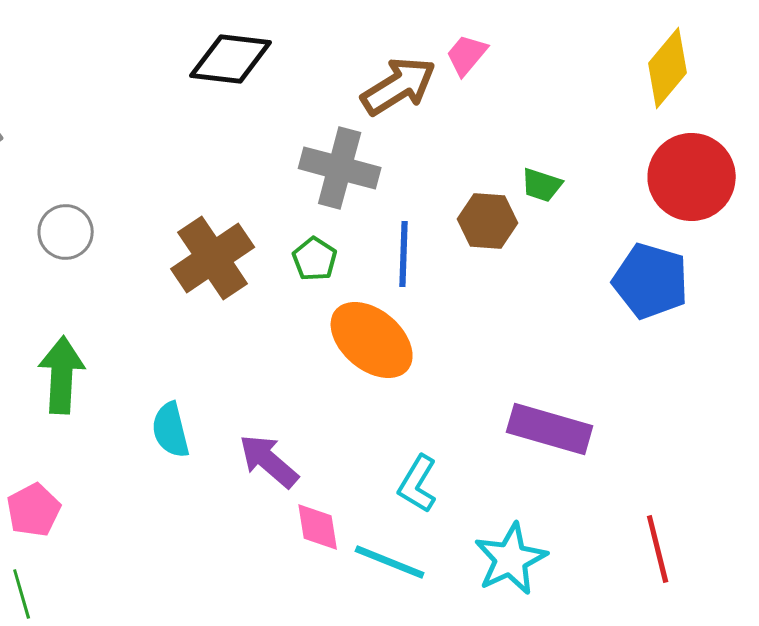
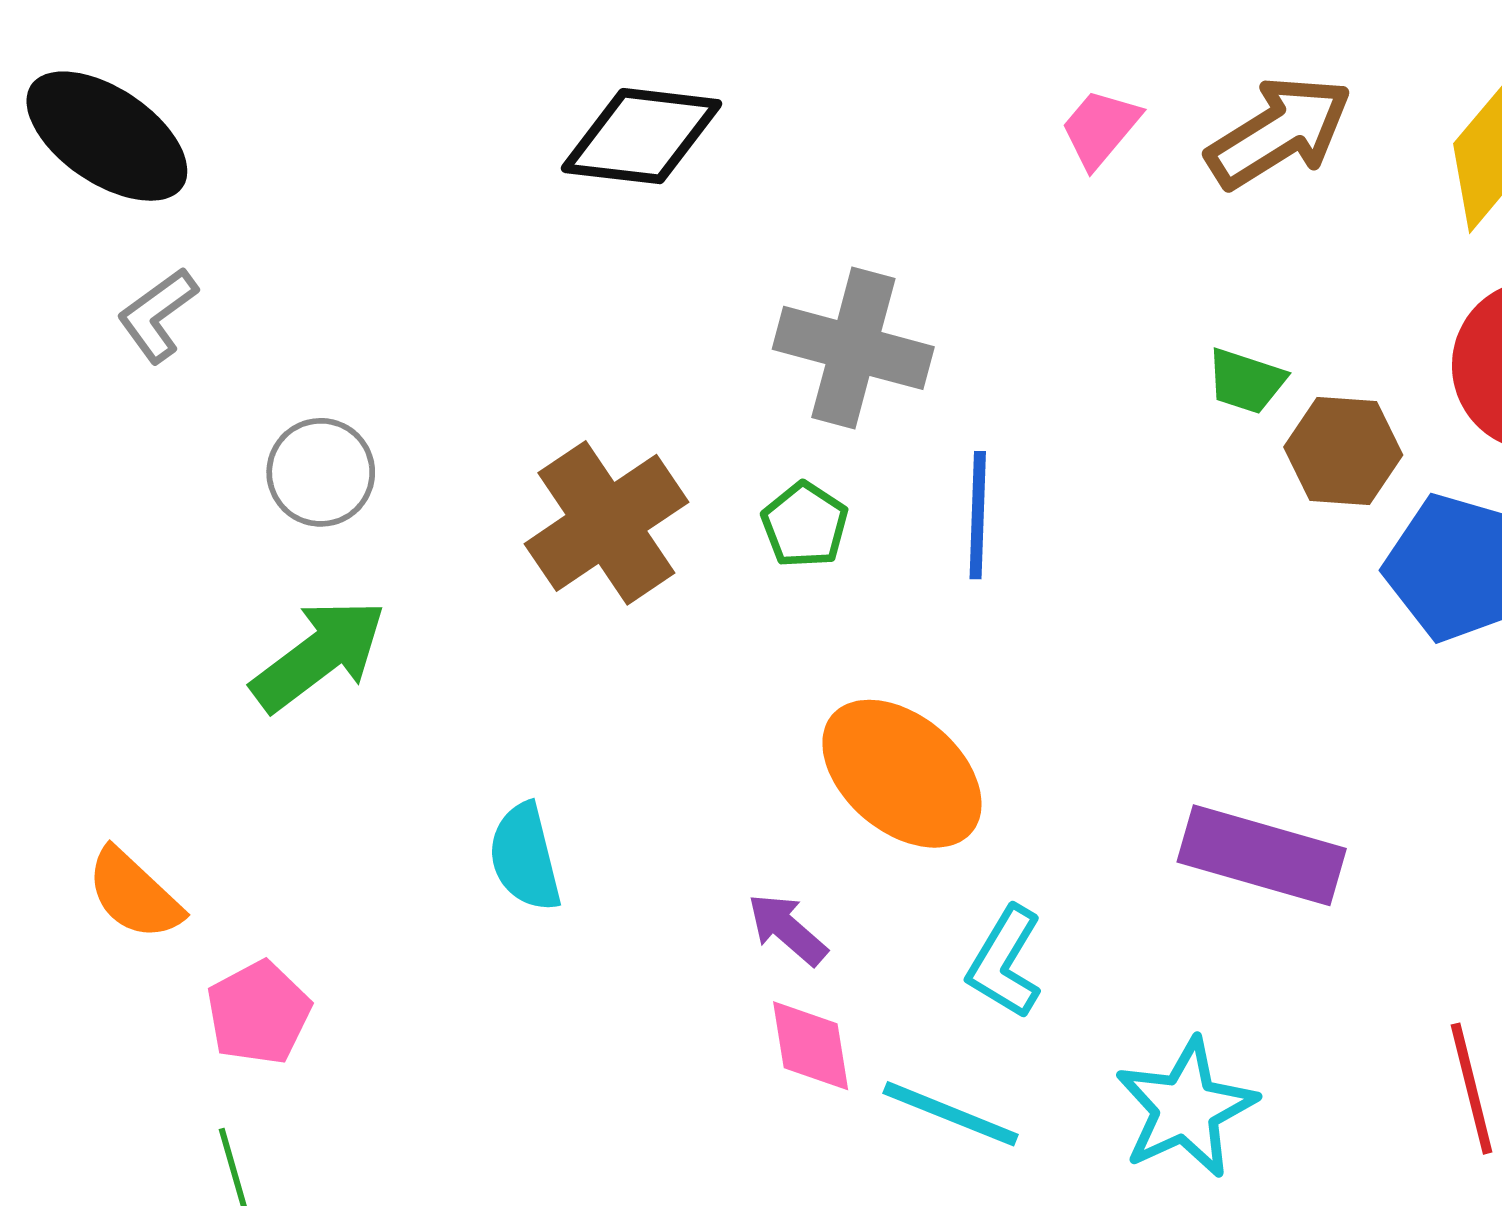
brown arrow: (399, 86) -> (1279, 132), moved
brown hexagon: (488, 221) -> (1343, 451), moved
orange ellipse: (372, 340) -> (902, 774), moved
green arrow: (62, 375) -> (319, 655), moved, turned 50
purple arrow: (269, 461) -> (787, 929), moved, size x0.7

